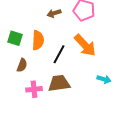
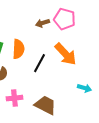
brown arrow: (54, 13) -> (42, 23), moved
brown trapezoid: (59, 83) -> (45, 105), moved, turned 35

